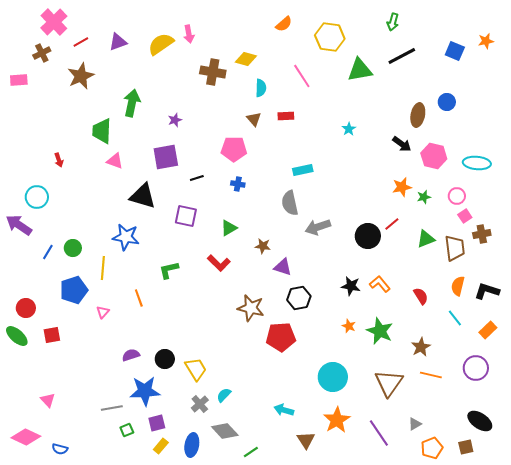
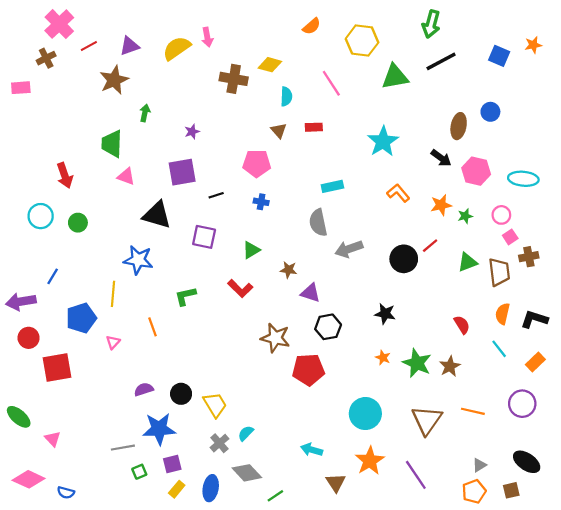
green arrow: (393, 22) -> (431, 24), size x1.4
brown star: (81, 76) -> (114, 80), moved
green arrow: (132, 103) -> (145, 113), size x0.6
cyan star: (349, 129) -> (383, 141), size x2.0
red arrow: (59, 160) -> (65, 175), size x1.6
purple arrow: (19, 225) -> (21, 302), moved, turned -44
green circle: (73, 248) -> (78, 223), moved
orange L-shape: (380, 284) -> (398, 193), moved
red square: (52, 335) -> (57, 367), size x1.6
green ellipse: (17, 336) -> (19, 417), moved
brown star: (421, 347) -> (450, 366), moved
gray triangle: (415, 424) -> (479, 465), moved

